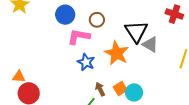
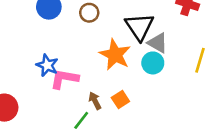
pink L-shape: (79, 37) -> (64, 79), moved
blue star: (86, 62) -> (47, 65), moved
cyan circle: (134, 92) -> (153, 63), moved

